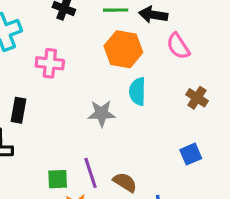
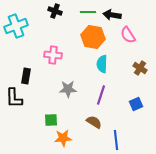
pink cross: (50, 63) -> (53, 55), moved
gray star: (101, 113) -> (68, 89), moved
purple line: (91, 173) -> (101, 95), moved, turned 36

